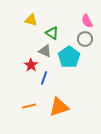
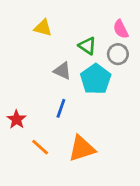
green triangle: (52, 33) -> (87, 46), moved
red star: (31, 65) -> (17, 119), moved
orange line: (29, 106) -> (40, 147), turned 56

